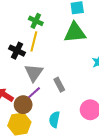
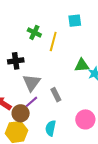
green triangle: (75, 33) -> (82, 65), moved, size x0.7
yellow line: (34, 41) -> (53, 41), moved
black cross: (17, 51) -> (16, 61), turned -35

